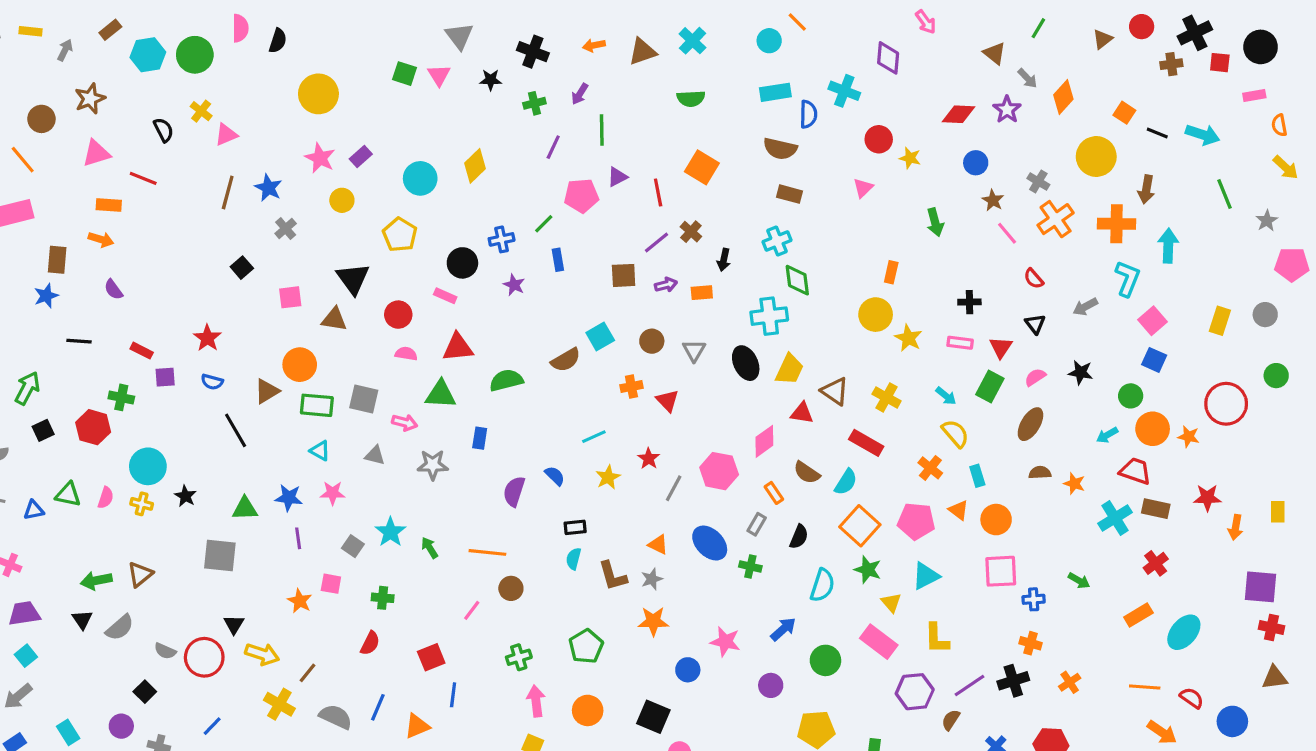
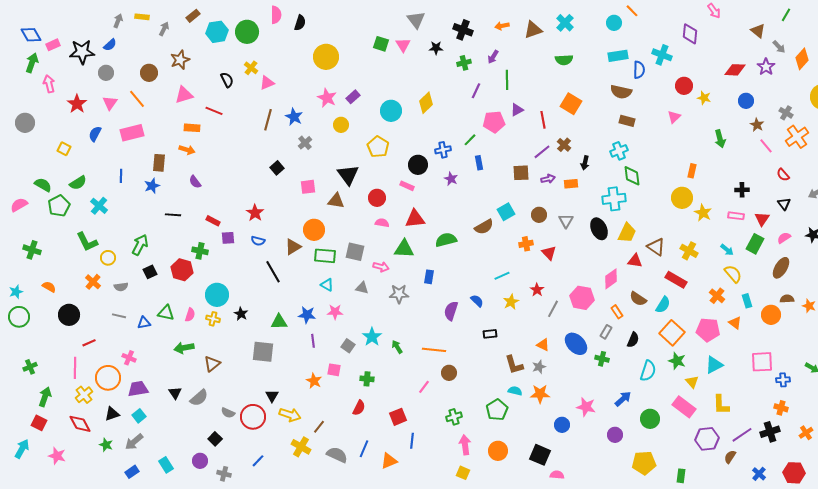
orange circle: (996, 520) -> (771, 315), moved
cyan semicircle: (574, 559) -> (515, 391), moved, turned 88
green arrow: (96, 581) -> (184, 348), moved

